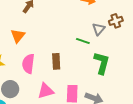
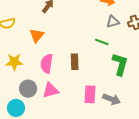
gray triangle: (99, 29) -> (113, 22), moved, turned 32
pink triangle: (46, 91) -> (50, 90), moved

